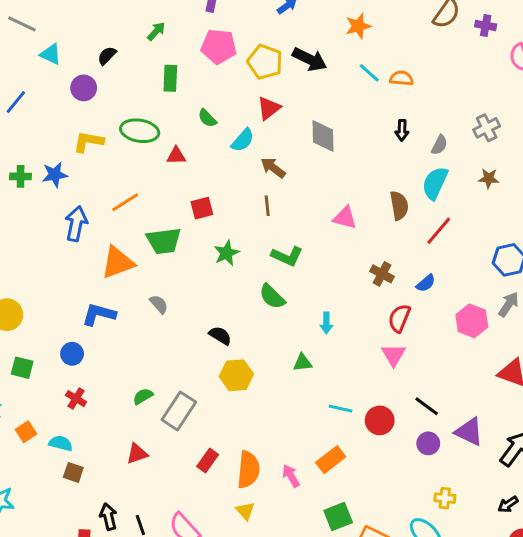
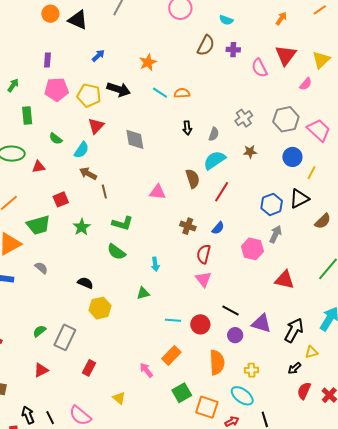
brown arrow: (273, 168) -> (88, 174), moved
cyan semicircle: (435, 183) -> (214, 160), turned 40
orange semicircle: (248, 470) -> (217, 362), moved

